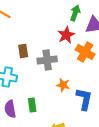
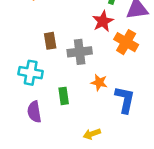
green rectangle: (32, 105) -> (64, 96), moved

